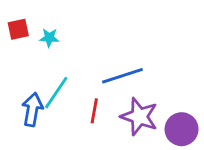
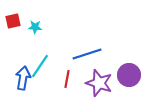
purple circle: (182, 129) -> (129, 75), moved

